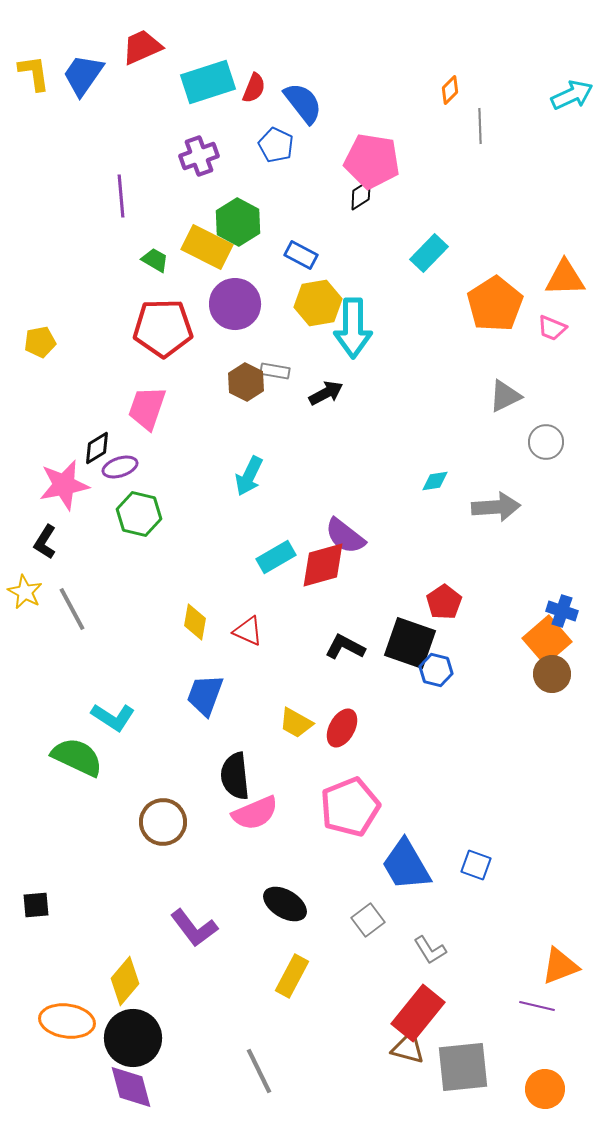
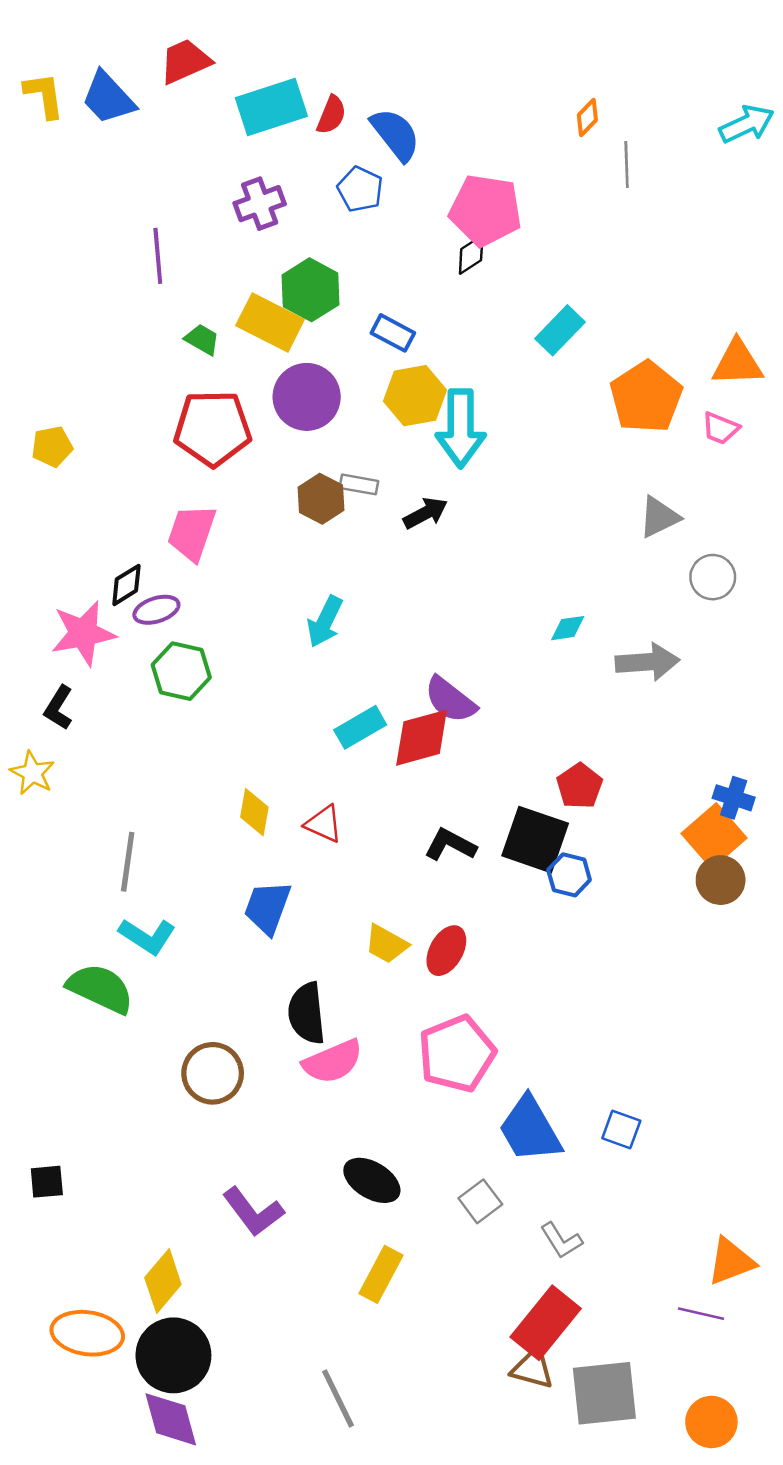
blue trapezoid: (83, 75) -> (108, 98), turned -78
gray line: (72, 609) -> (128, 862), moved, turned 36

